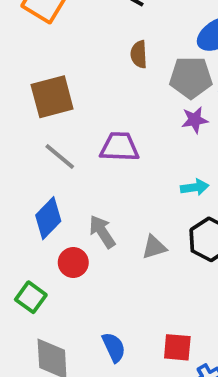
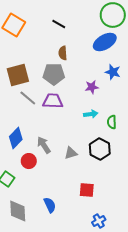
gray pentagon: (191, 77) -> (54, 74), moved
gray line: (60, 156) -> (28, 98), moved
cyan arrow: (195, 187) -> (91, 114), moved
red square: (177, 347) -> (87, 190), moved

